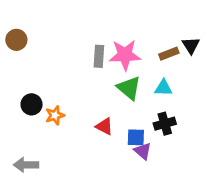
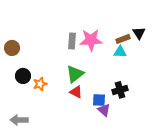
brown circle: (16, 40) -> (12, 48), moved
green triangle: (129, 88) -> (75, 74), moved, turned 42
cyan triangle: (163, 88) -> (120, 52), moved

